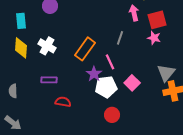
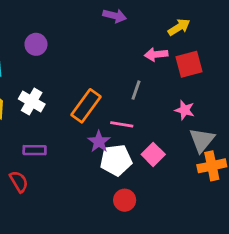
pink arrow: (134, 13) -> (156, 54), turned -84
pink star: (154, 38) -> (185, 110), moved
pink line: (110, 62) -> (122, 124), turned -56
red semicircle: (63, 102) -> (19, 182), moved, turned 49

